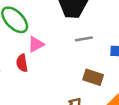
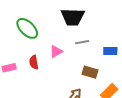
pink triangle: (36, 44) -> (56, 51), moved

